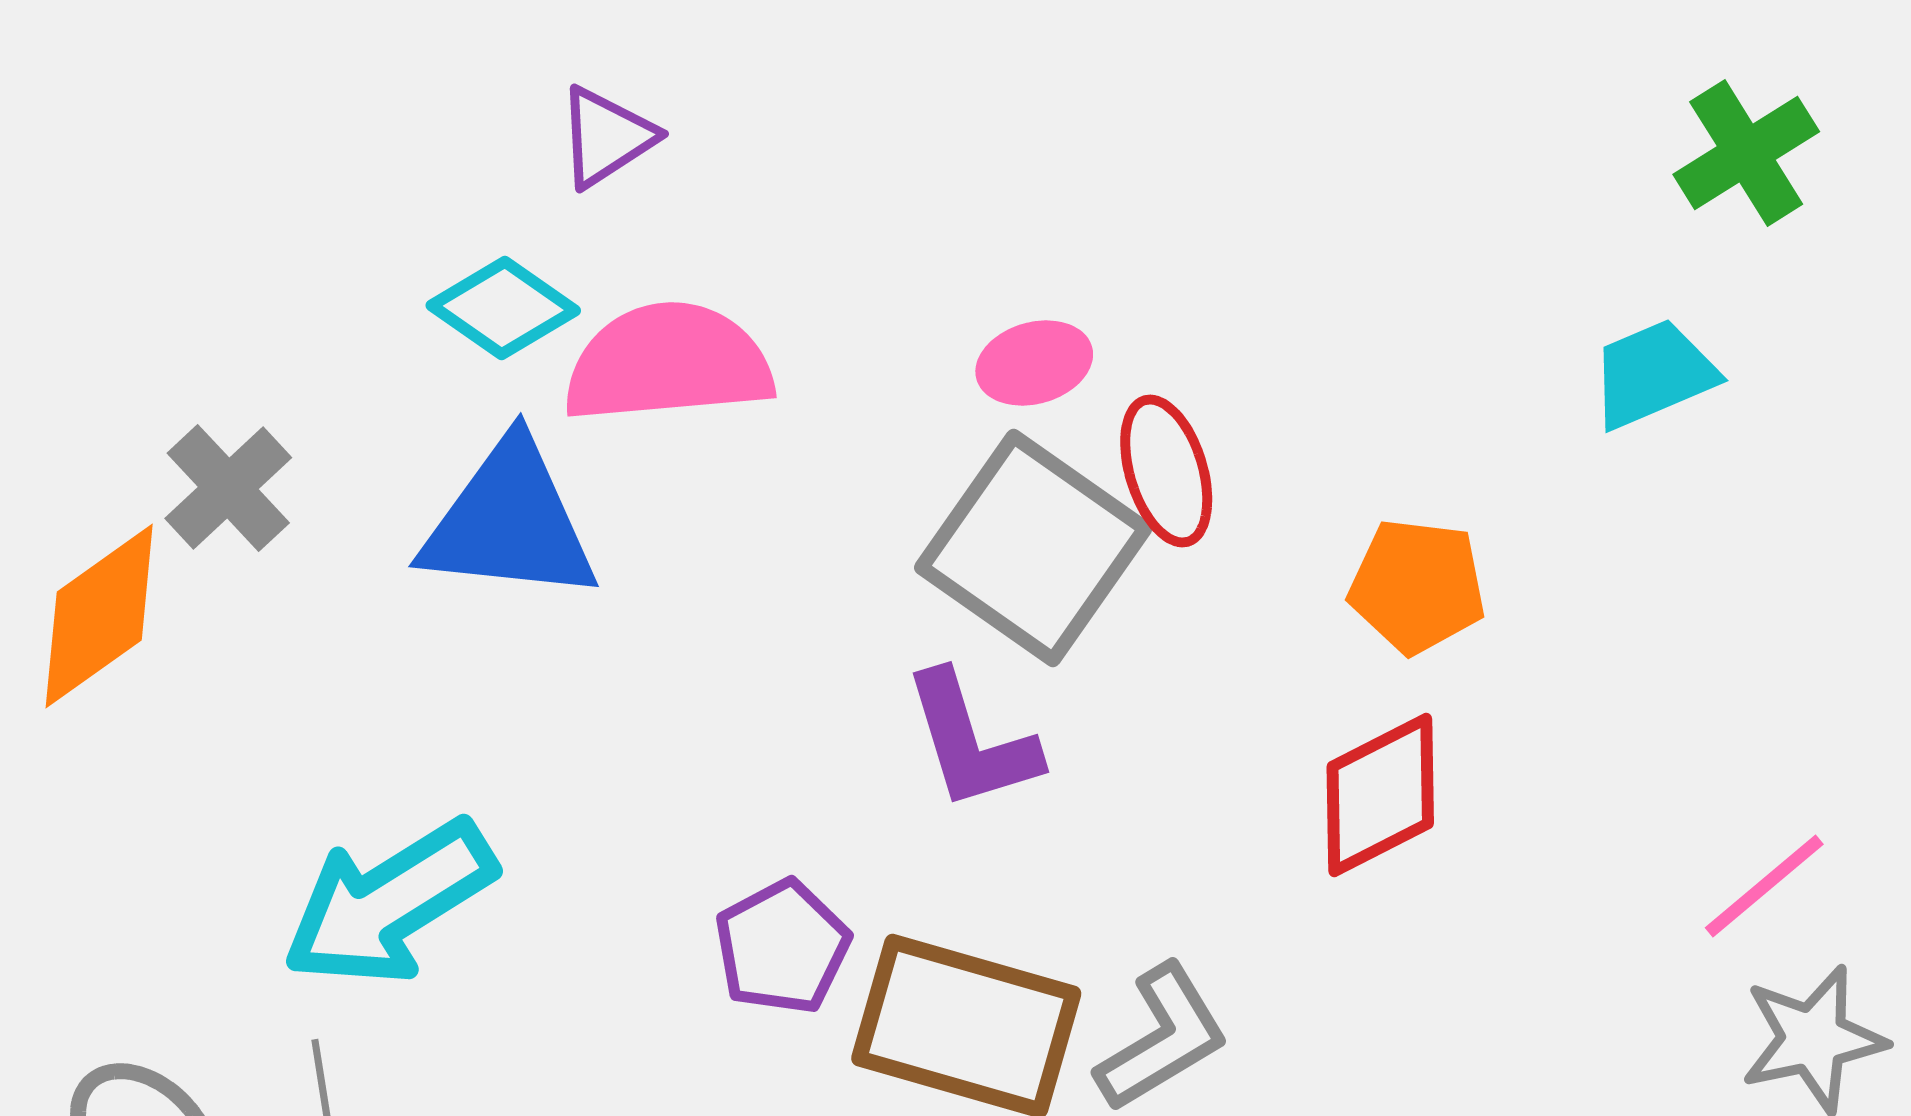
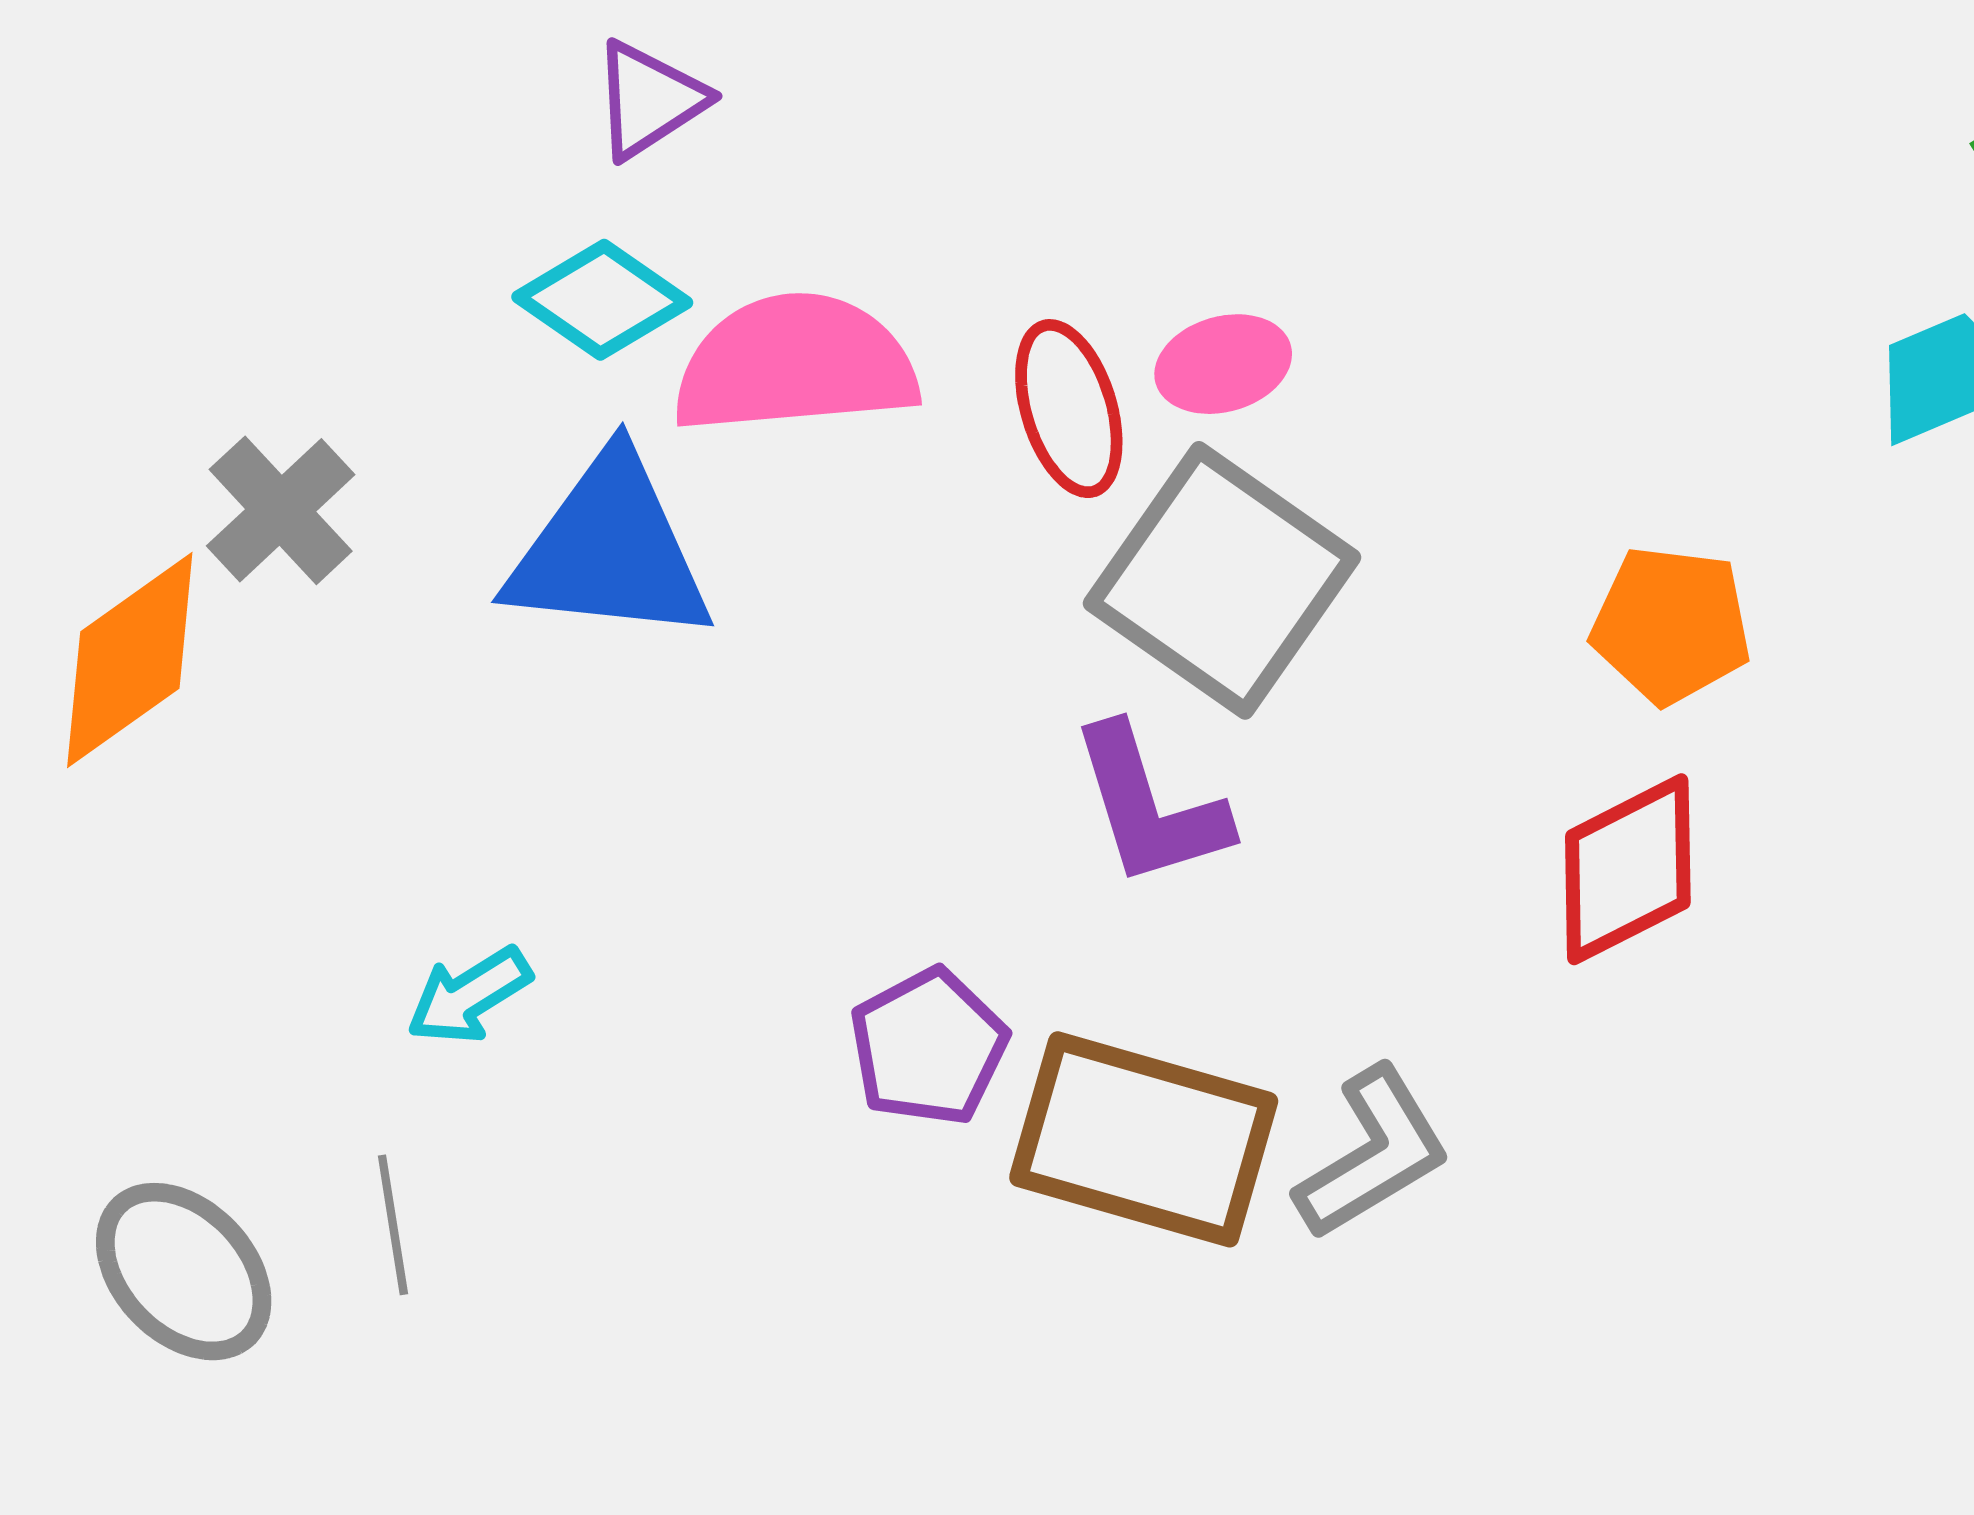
purple triangle: (606, 137) -> (649, 100), moved
red ellipse: (1166, 471) -> (1069, 409), moved
cyan arrow: (389, 903) -> (469, 996), size x0.5

